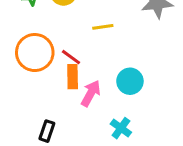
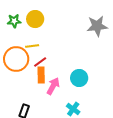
yellow line: (103, 27) -> (32, 46), moved
red line: (71, 57) -> (40, 62), turned -72

